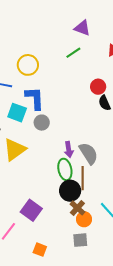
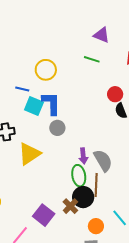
green line: (73, 53) -> (92, 59), turned 49
cyan square: (17, 113) -> (34, 106), moved
brown cross: (77, 208) -> (70, 206), moved

